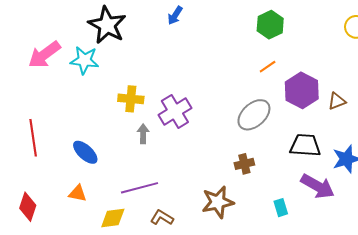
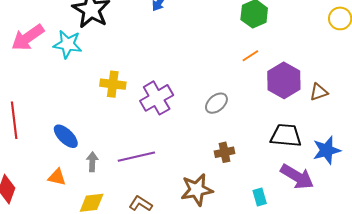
gray ellipse: (254, 115) -> (216, 103), moved, size x0.7
gray arrow: (143, 134) -> (92, 162), moved
purple line: (140, 188) -> (136, 157), moved

